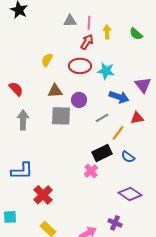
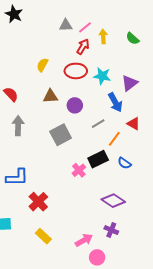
pink line: (89, 23) -> (85, 27), turned 48
purple triangle: (143, 85) -> (130, 83), moved, turned 30
blue arrow: (119, 97) -> (115, 102), turned 42
gray square: (61, 116) -> (61, 135), moved, turned -30
red triangle: (137, 118) -> (134, 124), turned 40
pink cross: (91, 171) -> (79, 170), moved
purple diamond: (130, 194) -> (113, 201), moved

